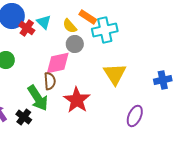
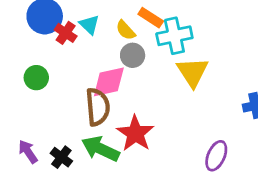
yellow triangle: (115, 74) -> (193, 72), moved
brown semicircle: (50, 81) -> (98, 107), size x1.5
green arrow: (38, 98) -> (100, 149), moved, turned 148

